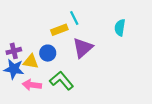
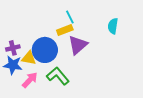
yellow rectangle: (59, 30) -> (65, 30), moved
blue circle: (48, 53) -> (45, 50), size x1.6
pink arrow: (32, 85) -> (30, 80), turned 126

